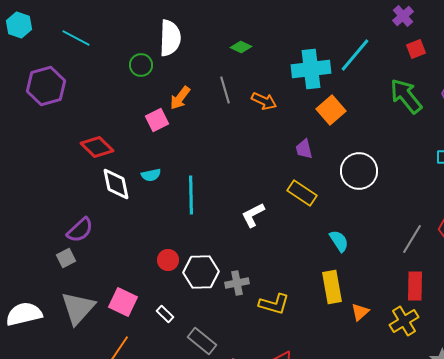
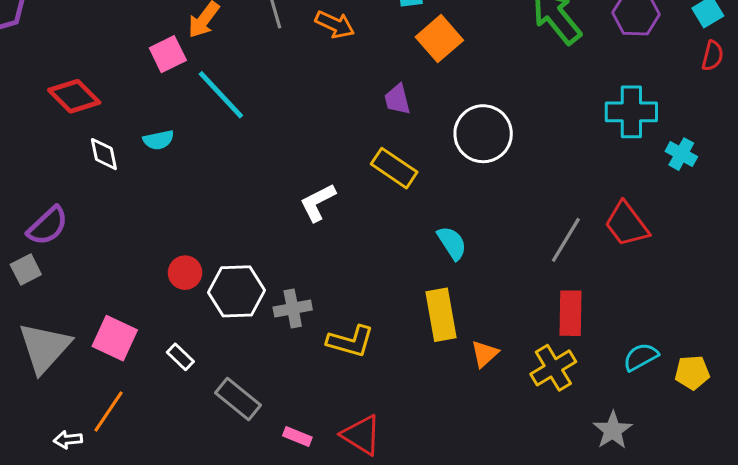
white diamond: (116, 184) -> (104, 154), size x0.7
cyan line: (191, 195) -> (221, 95), moved, turned -42

